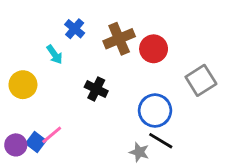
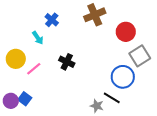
brown cross: (119, 39) -> (95, 15), moved
red circle: (154, 49) -> (126, 32), moved
blue circle: (155, 111) -> (123, 77), moved
pink line: (52, 135) -> (34, 69), moved

